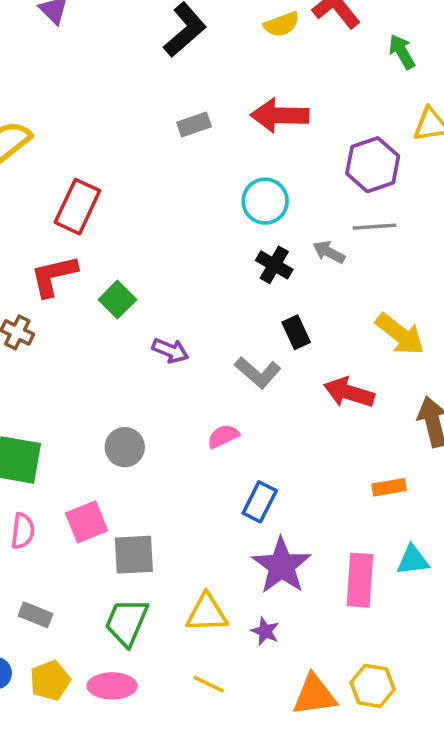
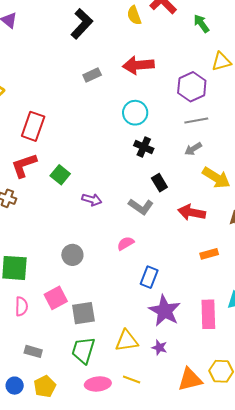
yellow semicircle: (282, 24) -> (134, 15), turned 96
gray arrow: (329, 252) -> (193, 149), moved, turned -54
orange rectangle: (389, 487) -> (209, 254), moved
pink ellipse: (112, 686) -> (98, 384), moved

